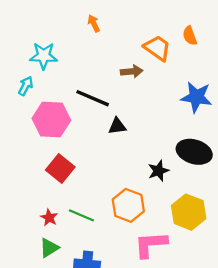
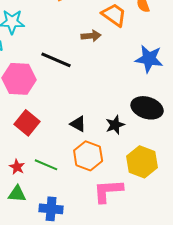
black triangle: (117, 126) -> (78, 124), moved, turned 36
green triangle: (49, 248) -> (17, 194), turned 36

